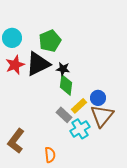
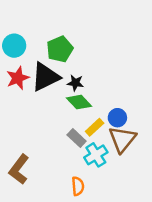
green diamond: (66, 85) -> (79, 102), turned -50
orange semicircle: (50, 155) -> (78, 186), moved

